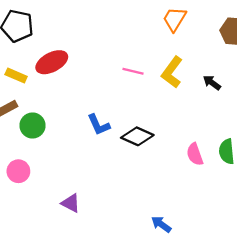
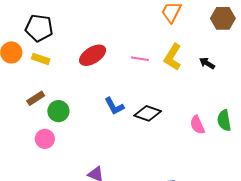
red ellipse: (52, 62) -> (93, 55), moved
yellow rectangle: (16, 75) -> (41, 59), moved
pink circle: (18, 171) -> (45, 139), moved

